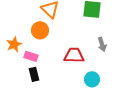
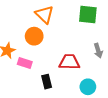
black rectangle: (34, 74) -> (47, 82), moved

